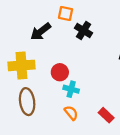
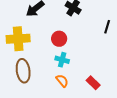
red circle: (60, 72) -> (59, 39), moved

